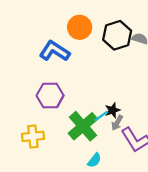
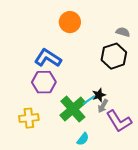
black hexagon: (117, 35) -> (114, 56), moved
blue L-shape: (55, 51) -> (48, 58), moved

